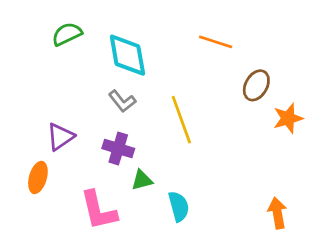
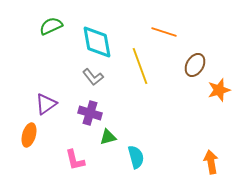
yellow line: (181, 120) -> (140, 66), moved
pink L-shape: (98, 210) -> (75, 160), size x0.7

